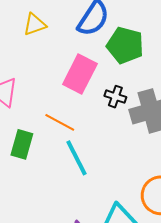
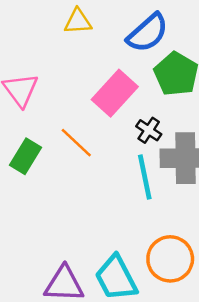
cyan line: (77, 158) -> (145, 177), moved

